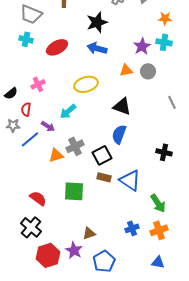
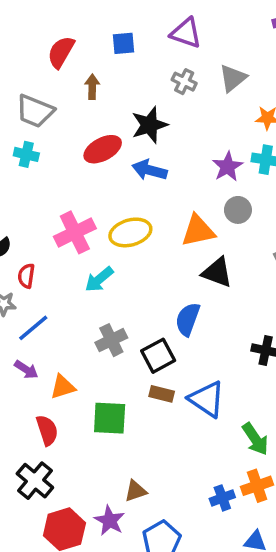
red ellipse: (57, 47) -> (103, 149), moved
orange triangle: (126, 70) -> (198, 231), moved, size x1.5
pink cross: (38, 84) -> (75, 232), moved, size x1.6
black triangle: (122, 106) -> (217, 272), moved
purple arrow: (48, 126) -> (26, 370), moved
orange triangle: (56, 155) -> (63, 387), moved
red semicircle: (38, 198) -> (47, 430), turned 36
blue cross: (132, 228) -> (222, 498), moved

